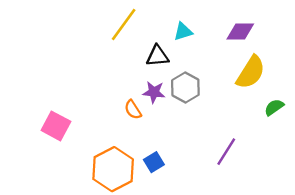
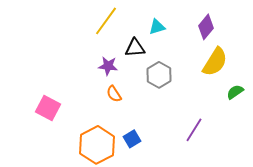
purple diamond: (240, 31) -> (206, 27), turned -50
purple star: (154, 92) -> (108, 66), moved

